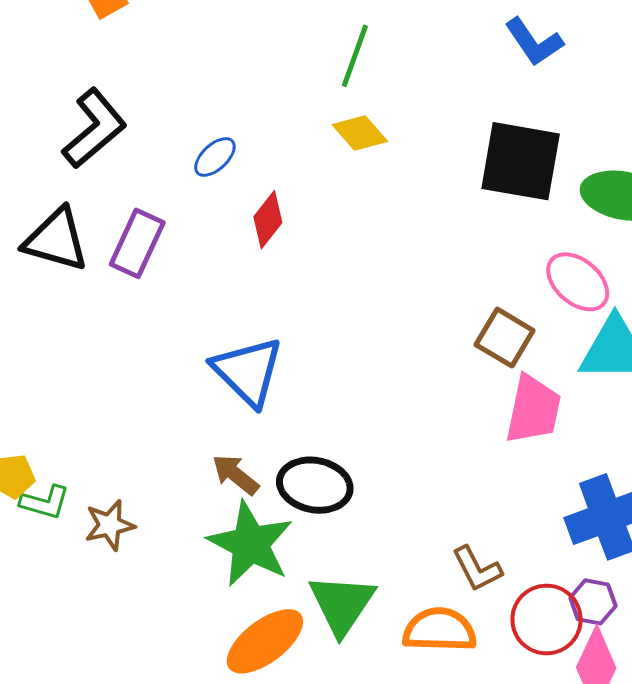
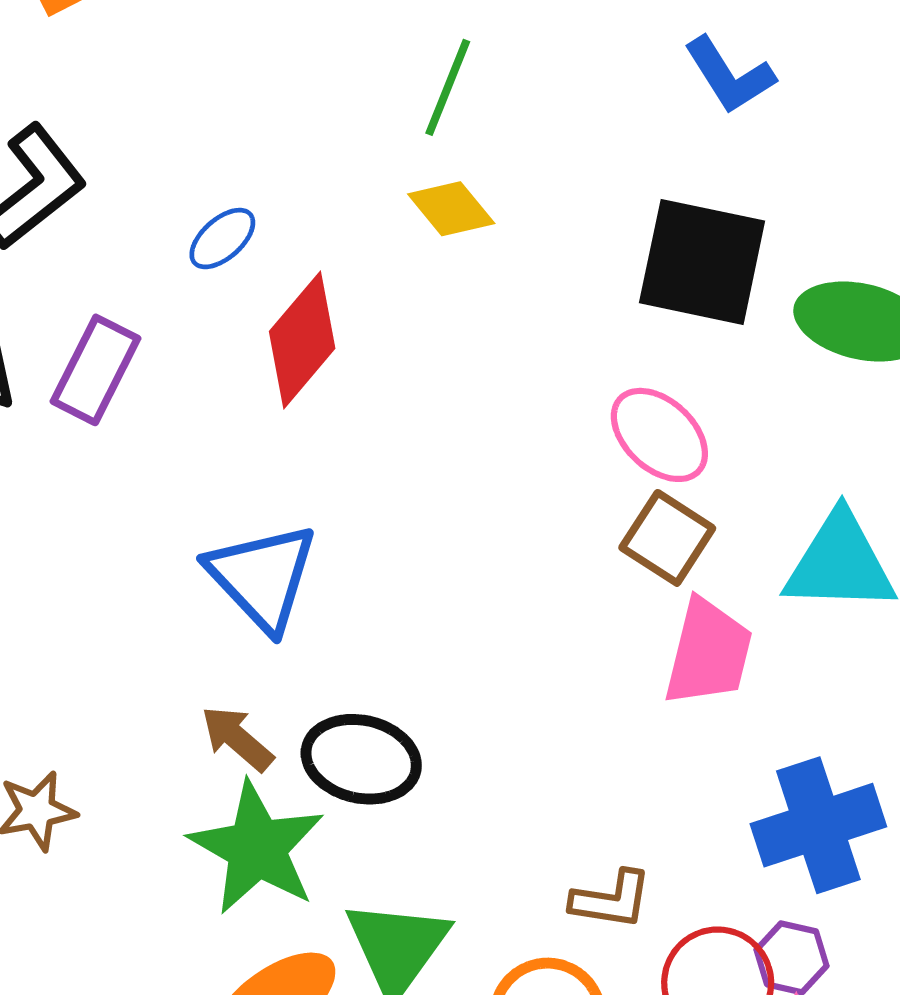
red diamond: (268, 220) -> (302, 340), size x1.5
pink ellipse: (578, 282) -> (659, 435), moved
brown L-shape: (477, 569) -> (611, 900), turned -56

